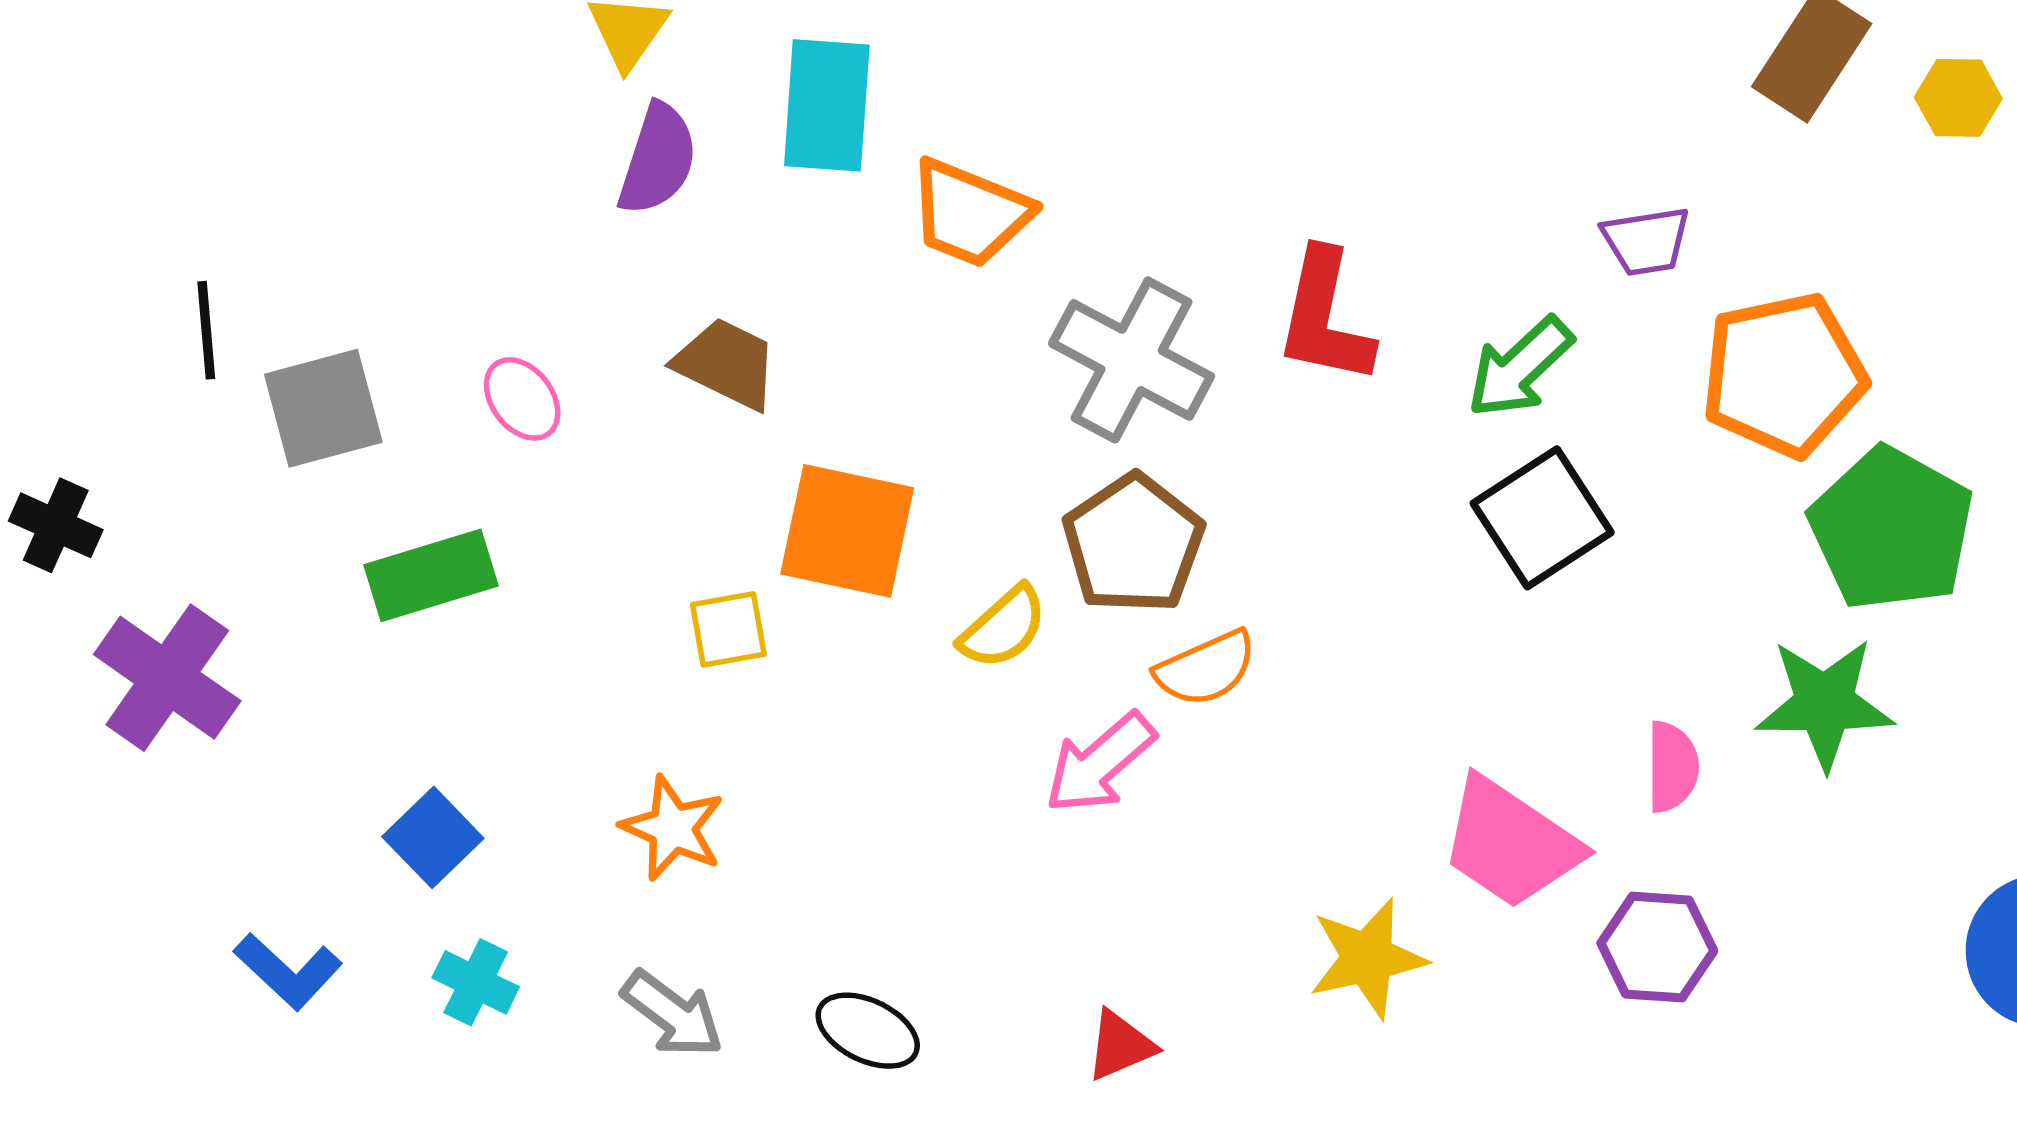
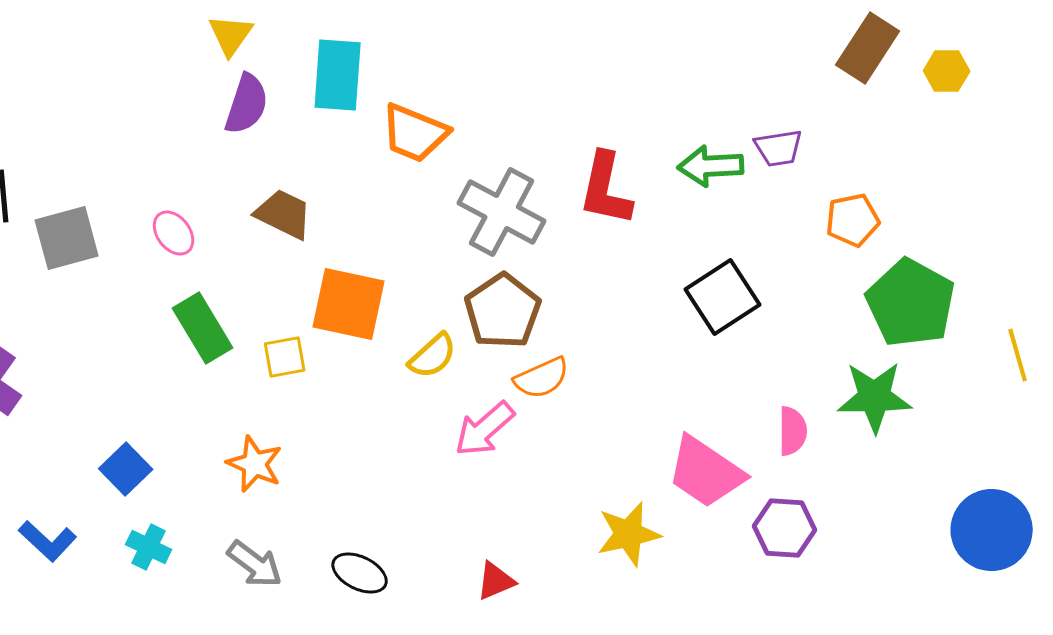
green arrow: (1520, 367) -> (711, 166), moved, turned 40
orange pentagon: (1784, 375) -> (853, 220), size x0.6
green rectangle: (431, 575) -> (203, 328), moved, turned 76

